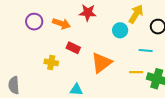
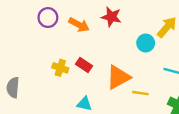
red rectangle: (73, 48) -> (84, 65), moved
yellow line: (136, 72) -> (140, 93), moved

